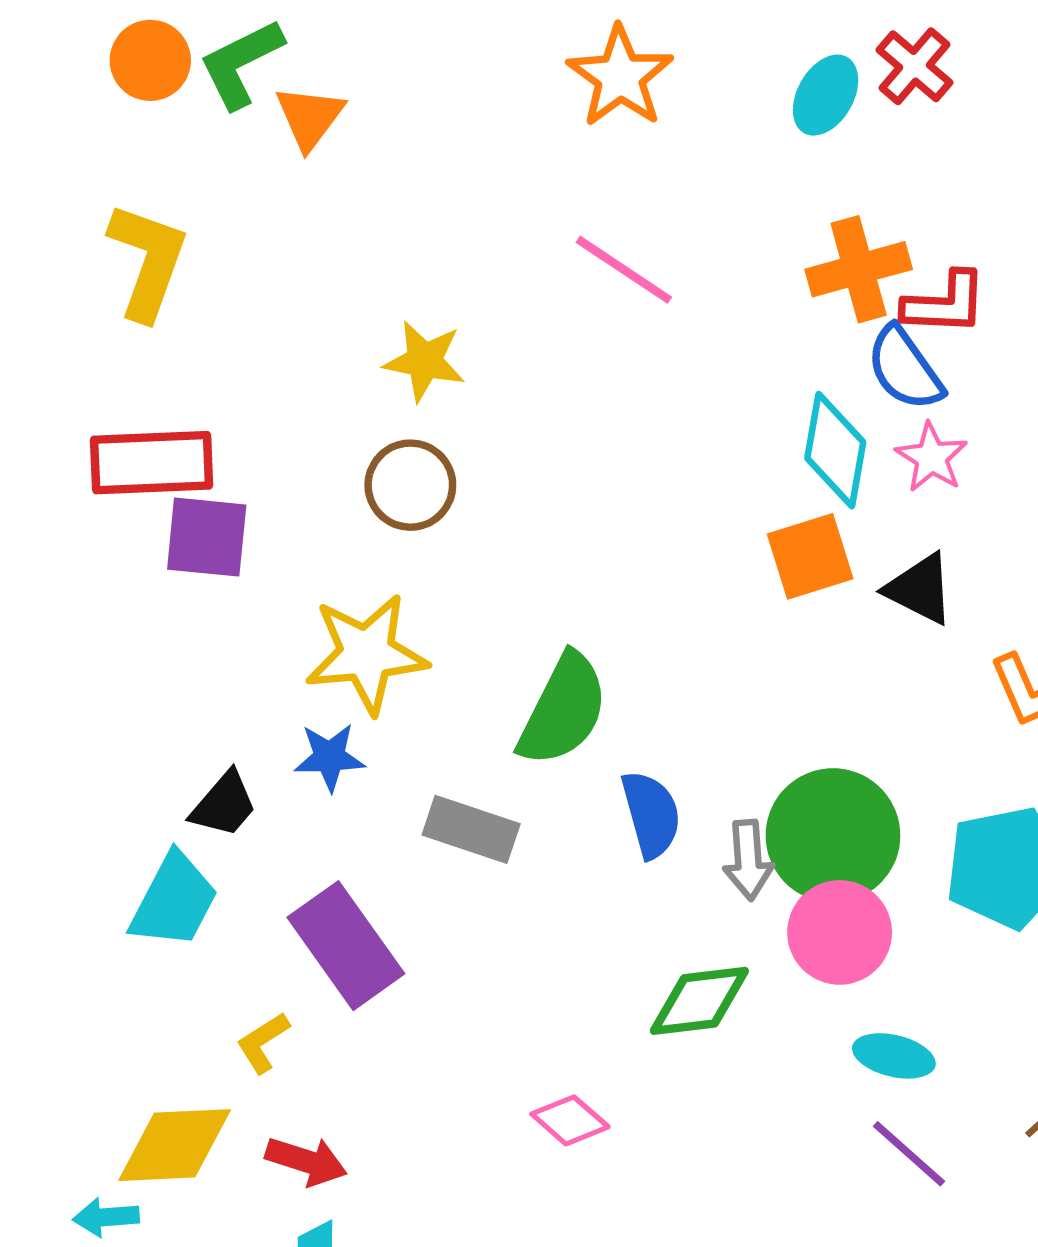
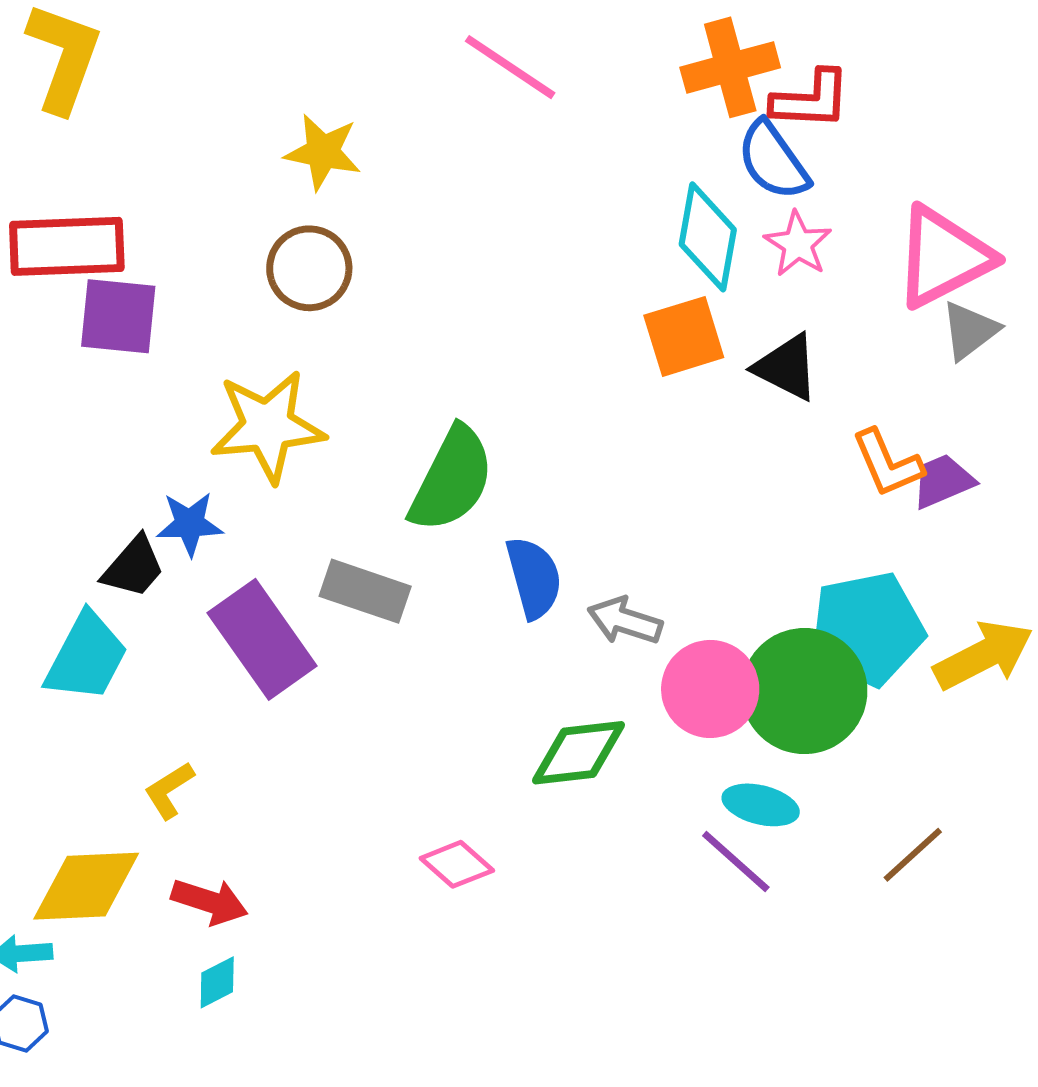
blue star: (330, 757) -> (190, 524), moved
green circle: (833, 835) -> (804, 691), moved
gray arrow: (748, 860) -> (625, 621), turned 112
purple rectangle: (346, 946) -> (262, 639), moved
purple line: (909, 1154) -> (736, 861), moved

